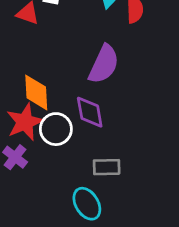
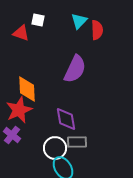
purple diamond: (90, 112) -> (66, 119), moved
white circle: (56, 129) -> (55, 148), moved

